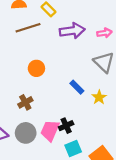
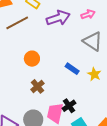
brown cross: (25, 102) -> (38, 86), moved

